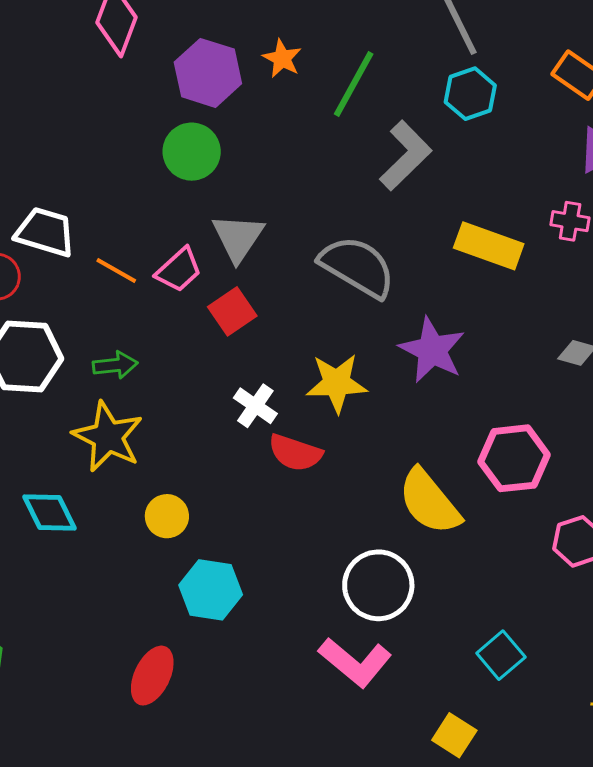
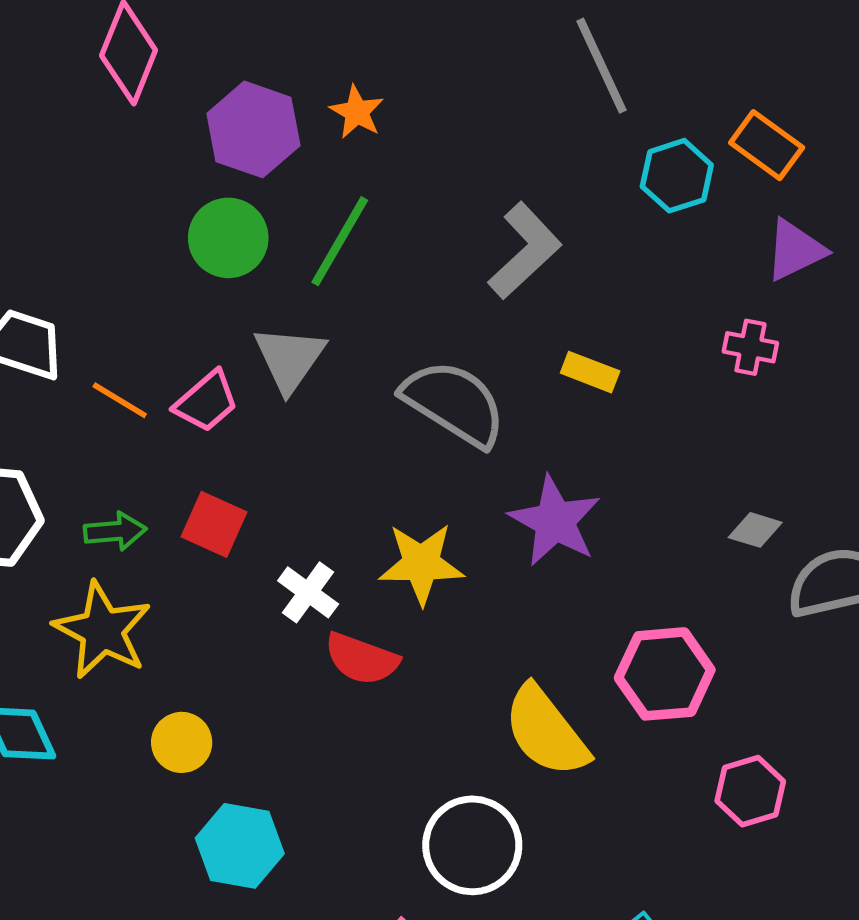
green line: (354, 84) -> (340, 241), moved
cyan hexagon: (470, 94) -> (677, 176), moved
yellow rectangle: (489, 246) -> (590, 372), moved, size x0.6
red square: (232, 311) -> (214, 524), moved, turned -33

